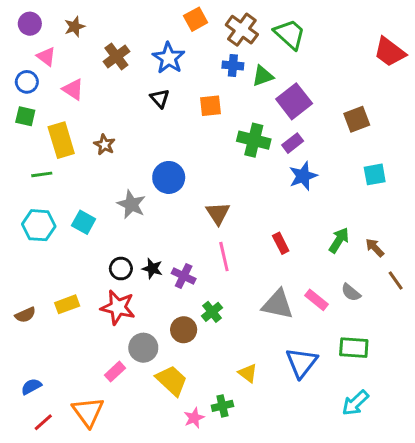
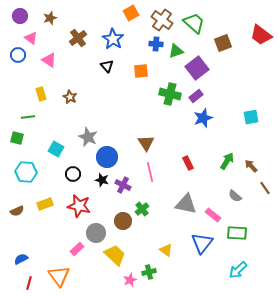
green square: (25, 116) -> (17, 138), moved
brown square: (357, 119) -> (223, 43), moved
yellow rectangle: (61, 140) -> (41, 94), size x0.6
blue circle: (169, 177) -> (107, 157), moved
cyan hexagon: (39, 225) -> (26, 172), moved
black circle: (121, 269) -> (73, 174), moved
pink rectangle: (316, 300) -> (213, 215), moved
red line: (43, 422) -> (29, 283), turned -32

